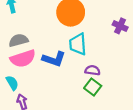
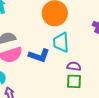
green square: (93, 87) -> (74, 81), turned -35

